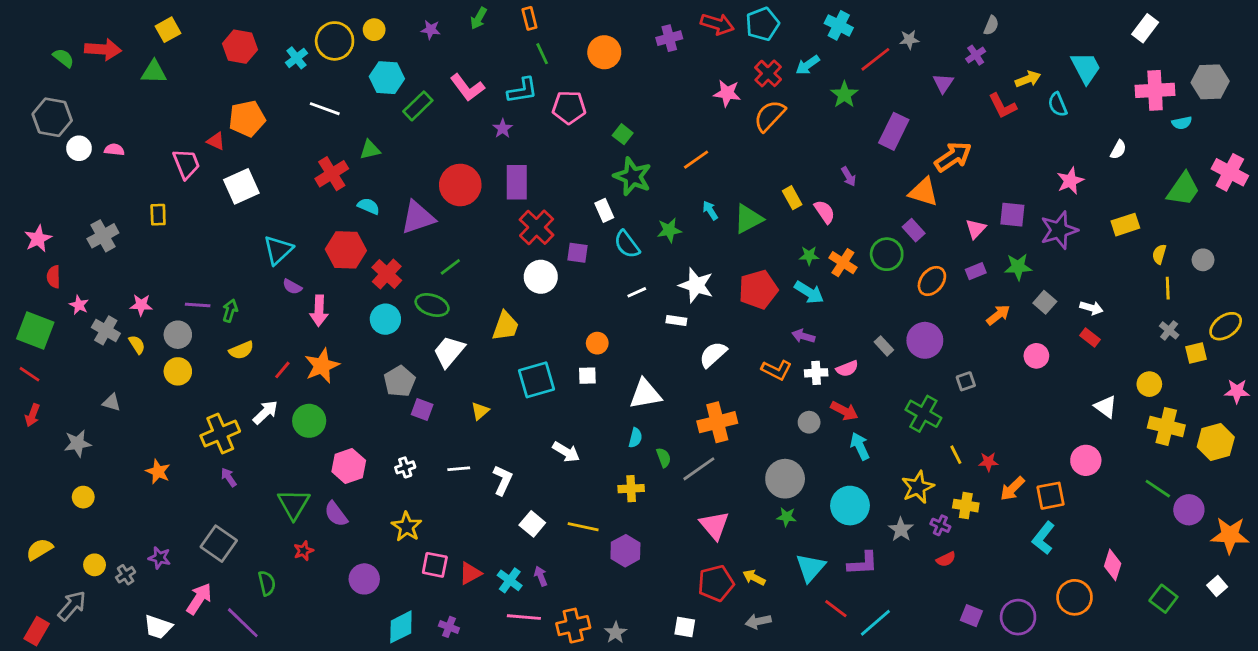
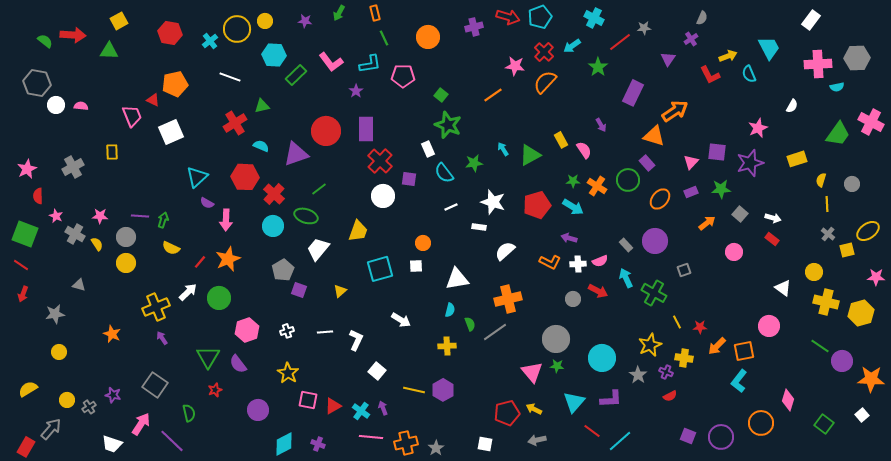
orange line: (696, 160) -> (493, 95), moved
yellow semicircle: (241, 350) -> (171, 248), turned 48
cyan arrow: (860, 446) -> (626, 278), moved
pink triangle: (714, 525) -> (532, 372), moved
yellow line: (583, 527) -> (414, 390), moved

